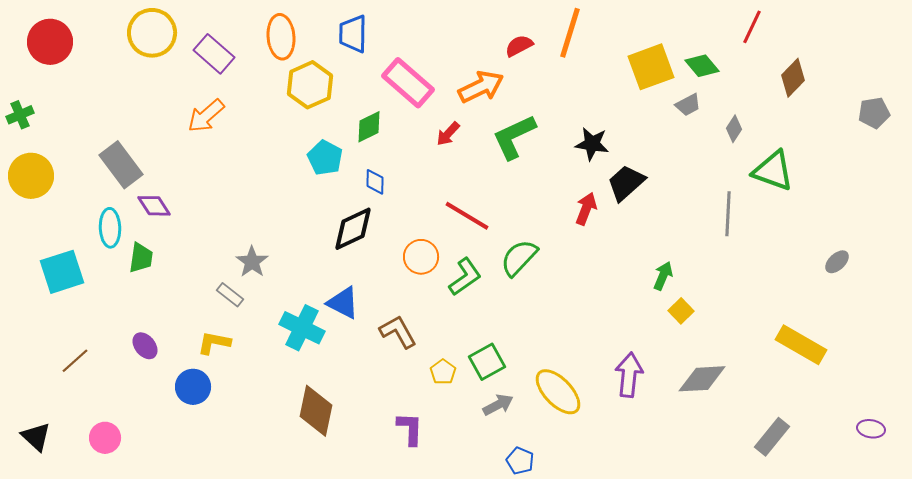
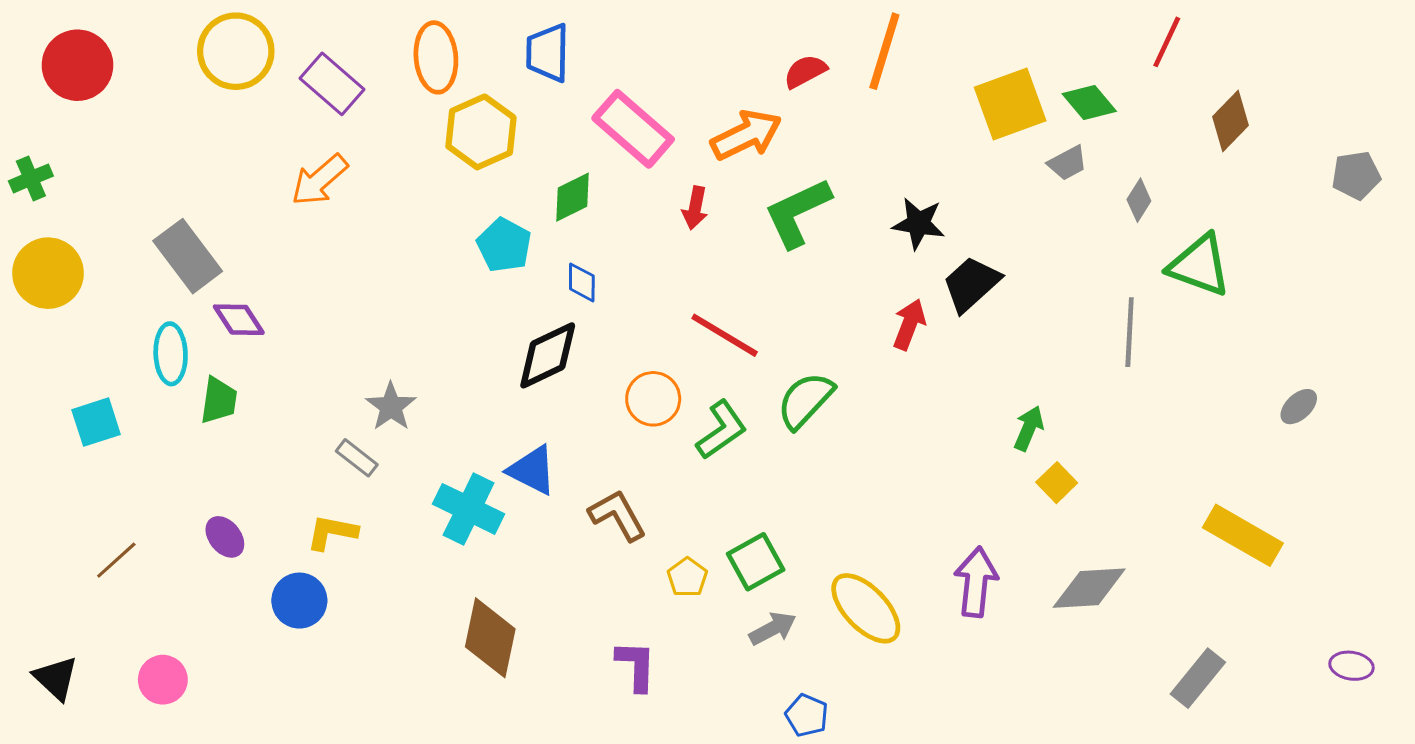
red arrow: (448, 134) -> (695, 208), turned -32
cyan square: (62, 272) -> (96, 422), size x0.7

